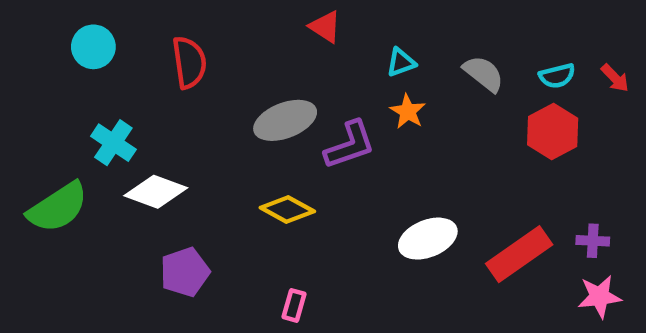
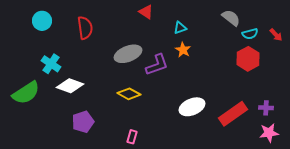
gray semicircle: (484, 74) -> (231, 18), moved

